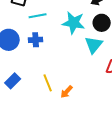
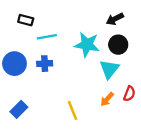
yellow line: (48, 83) -> (72, 110), moved
orange arrow: (67, 92) -> (107, 99), moved

